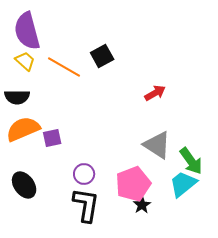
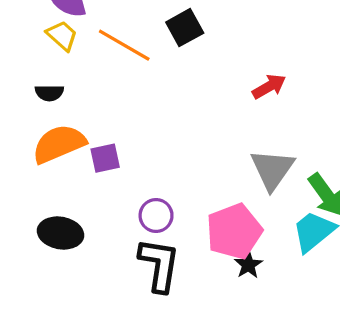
black semicircle: (17, 97) -> (49, 93), size x0.7
gray triangle: (157, 145) -> (272, 169), turned 32
black ellipse: (24, 185) -> (61, 233), turned -44

